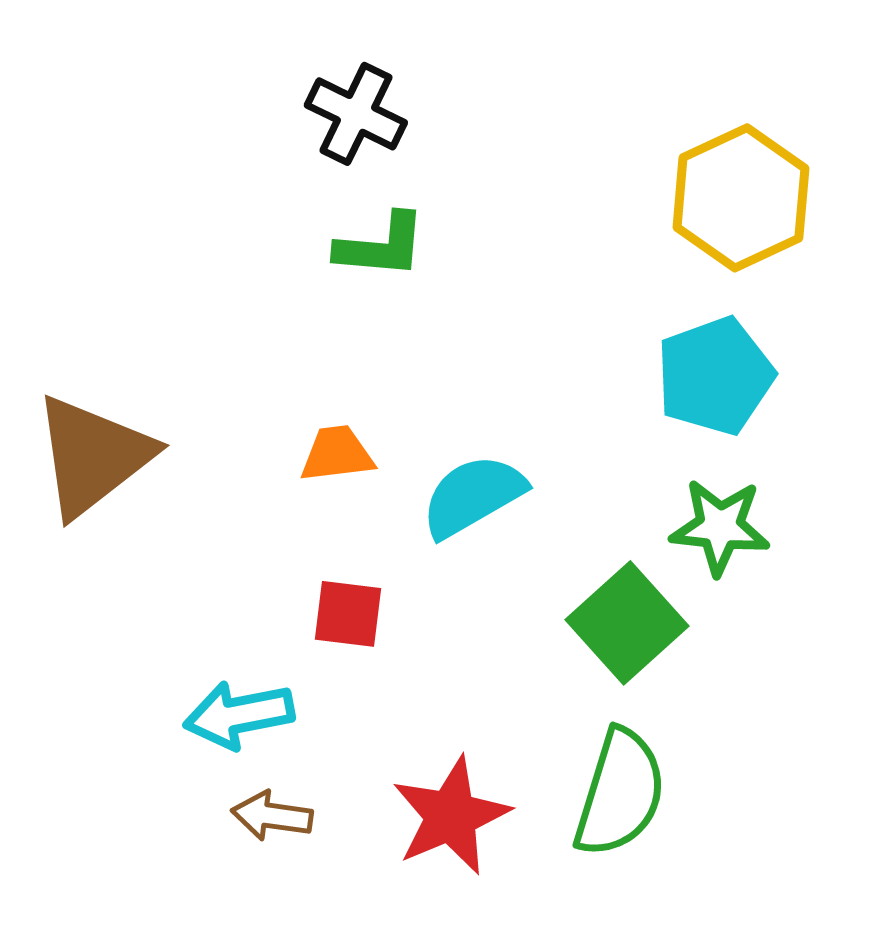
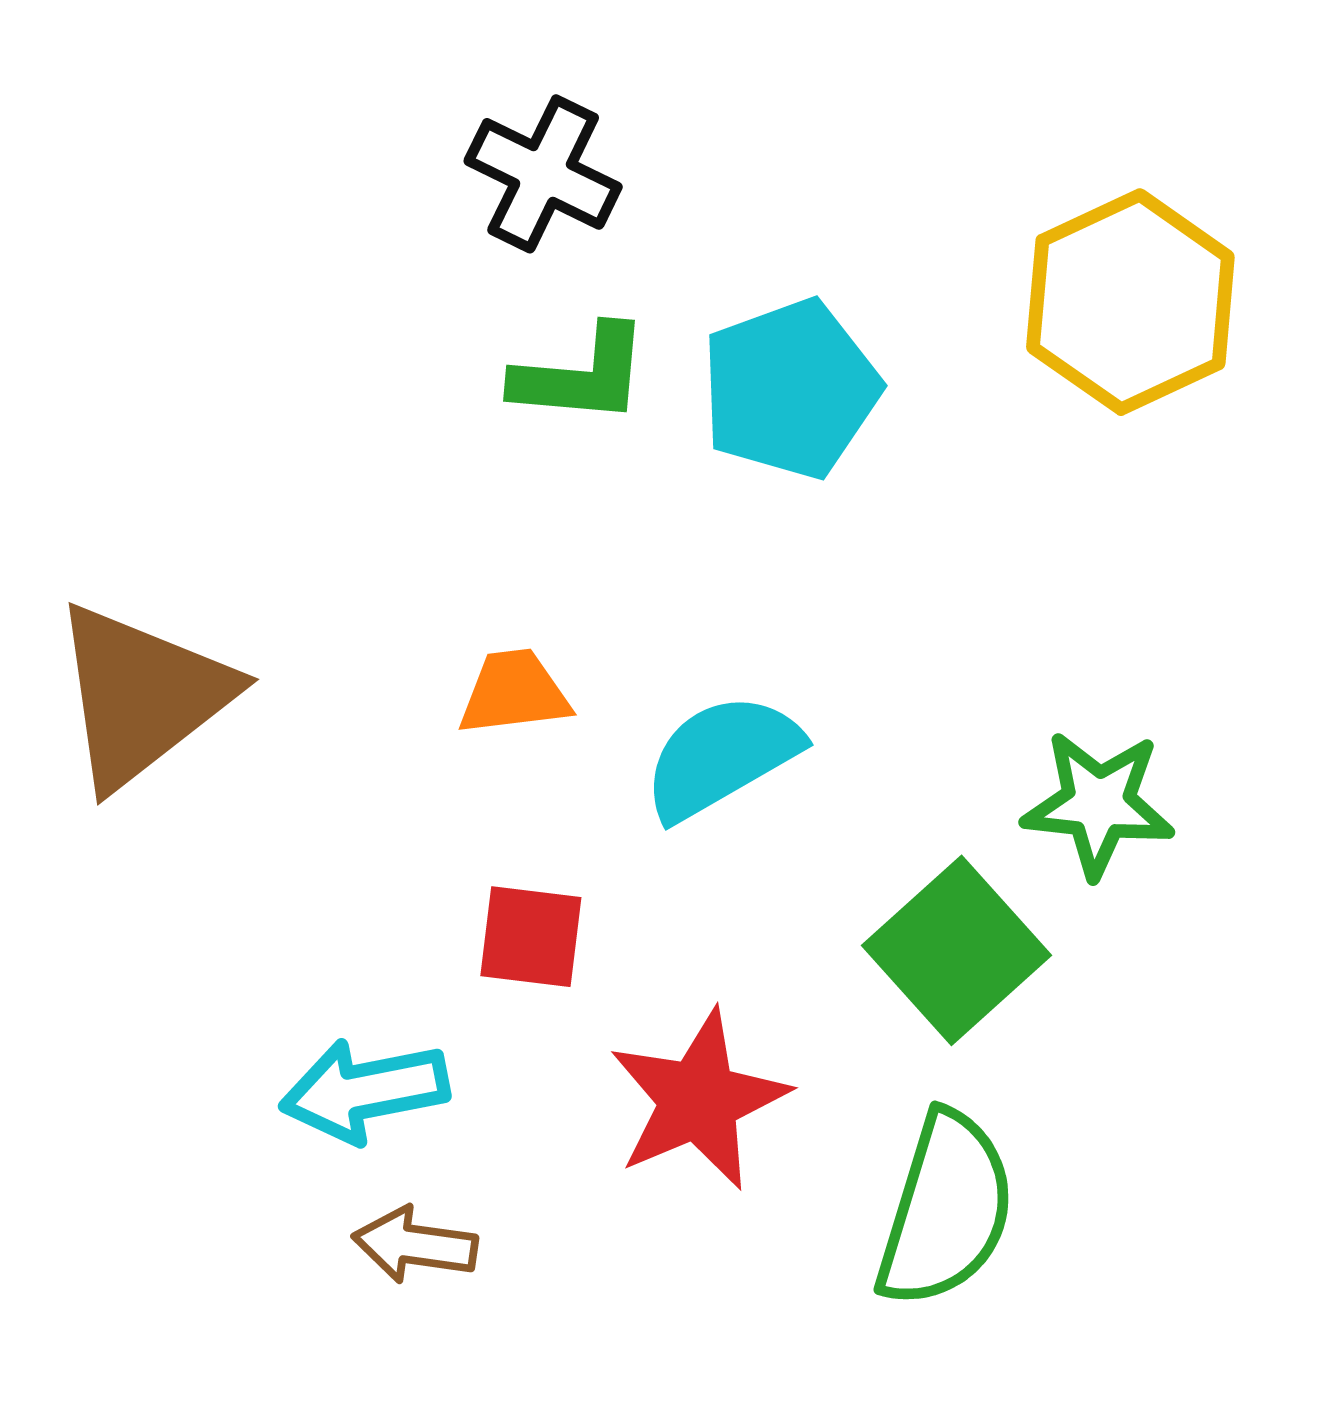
cyan pentagon: (715, 376) -> (790, 389), moved
red star: (451, 816) -> (699, 1100), moved

